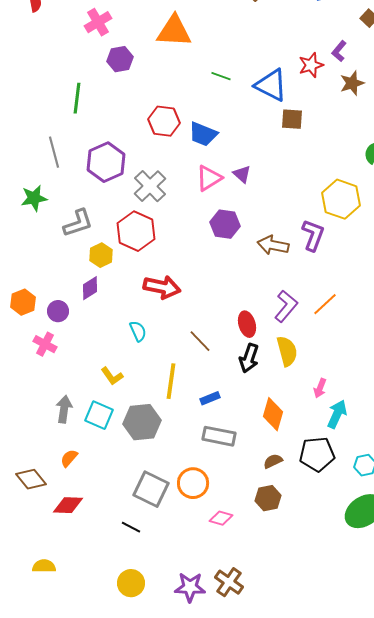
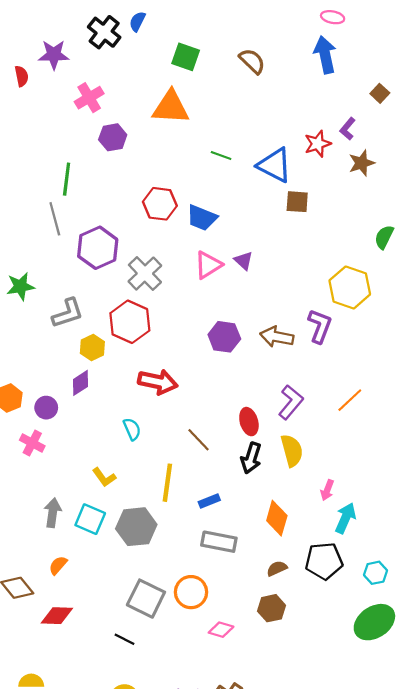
gray line: (54, 152) -> (55, 219), moved
purple hexagon: (225, 224) -> (224, 337), moved
orange line: (325, 304) -> (350, 400), moved

